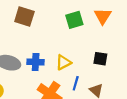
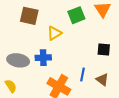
yellow triangle: (63, 62) -> (54, 33), moved

